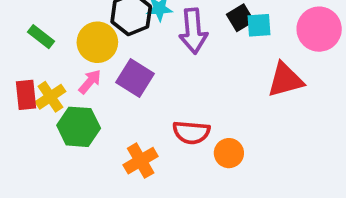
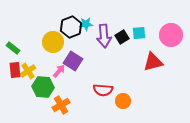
black square: (240, 18) -> (122, 37), moved
green rectangle: (41, 37) -> (13, 48), moved
pink arrow: (90, 82) -> (59, 71), moved
orange cross: (141, 161) -> (61, 105), moved

